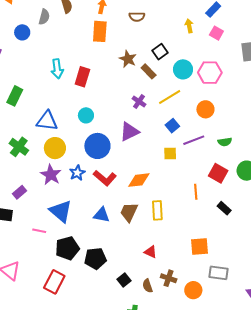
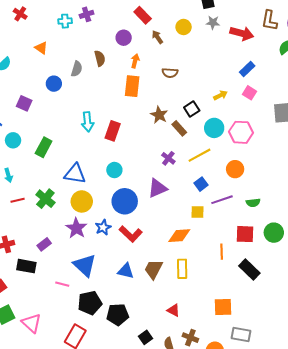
yellow arrow: (189, 26) -> (220, 95), moved, turned 72
red square: (218, 173) -> (245, 234), turned -30
orange diamond: (139, 180) -> (179, 236), moved
black rectangle: (224, 208) -> (249, 269), size x1.5

